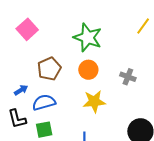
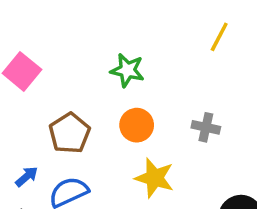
green star: (88, 37) -> (127, 70), size x0.7
yellow star: (94, 101) -> (154, 178), turned 30

